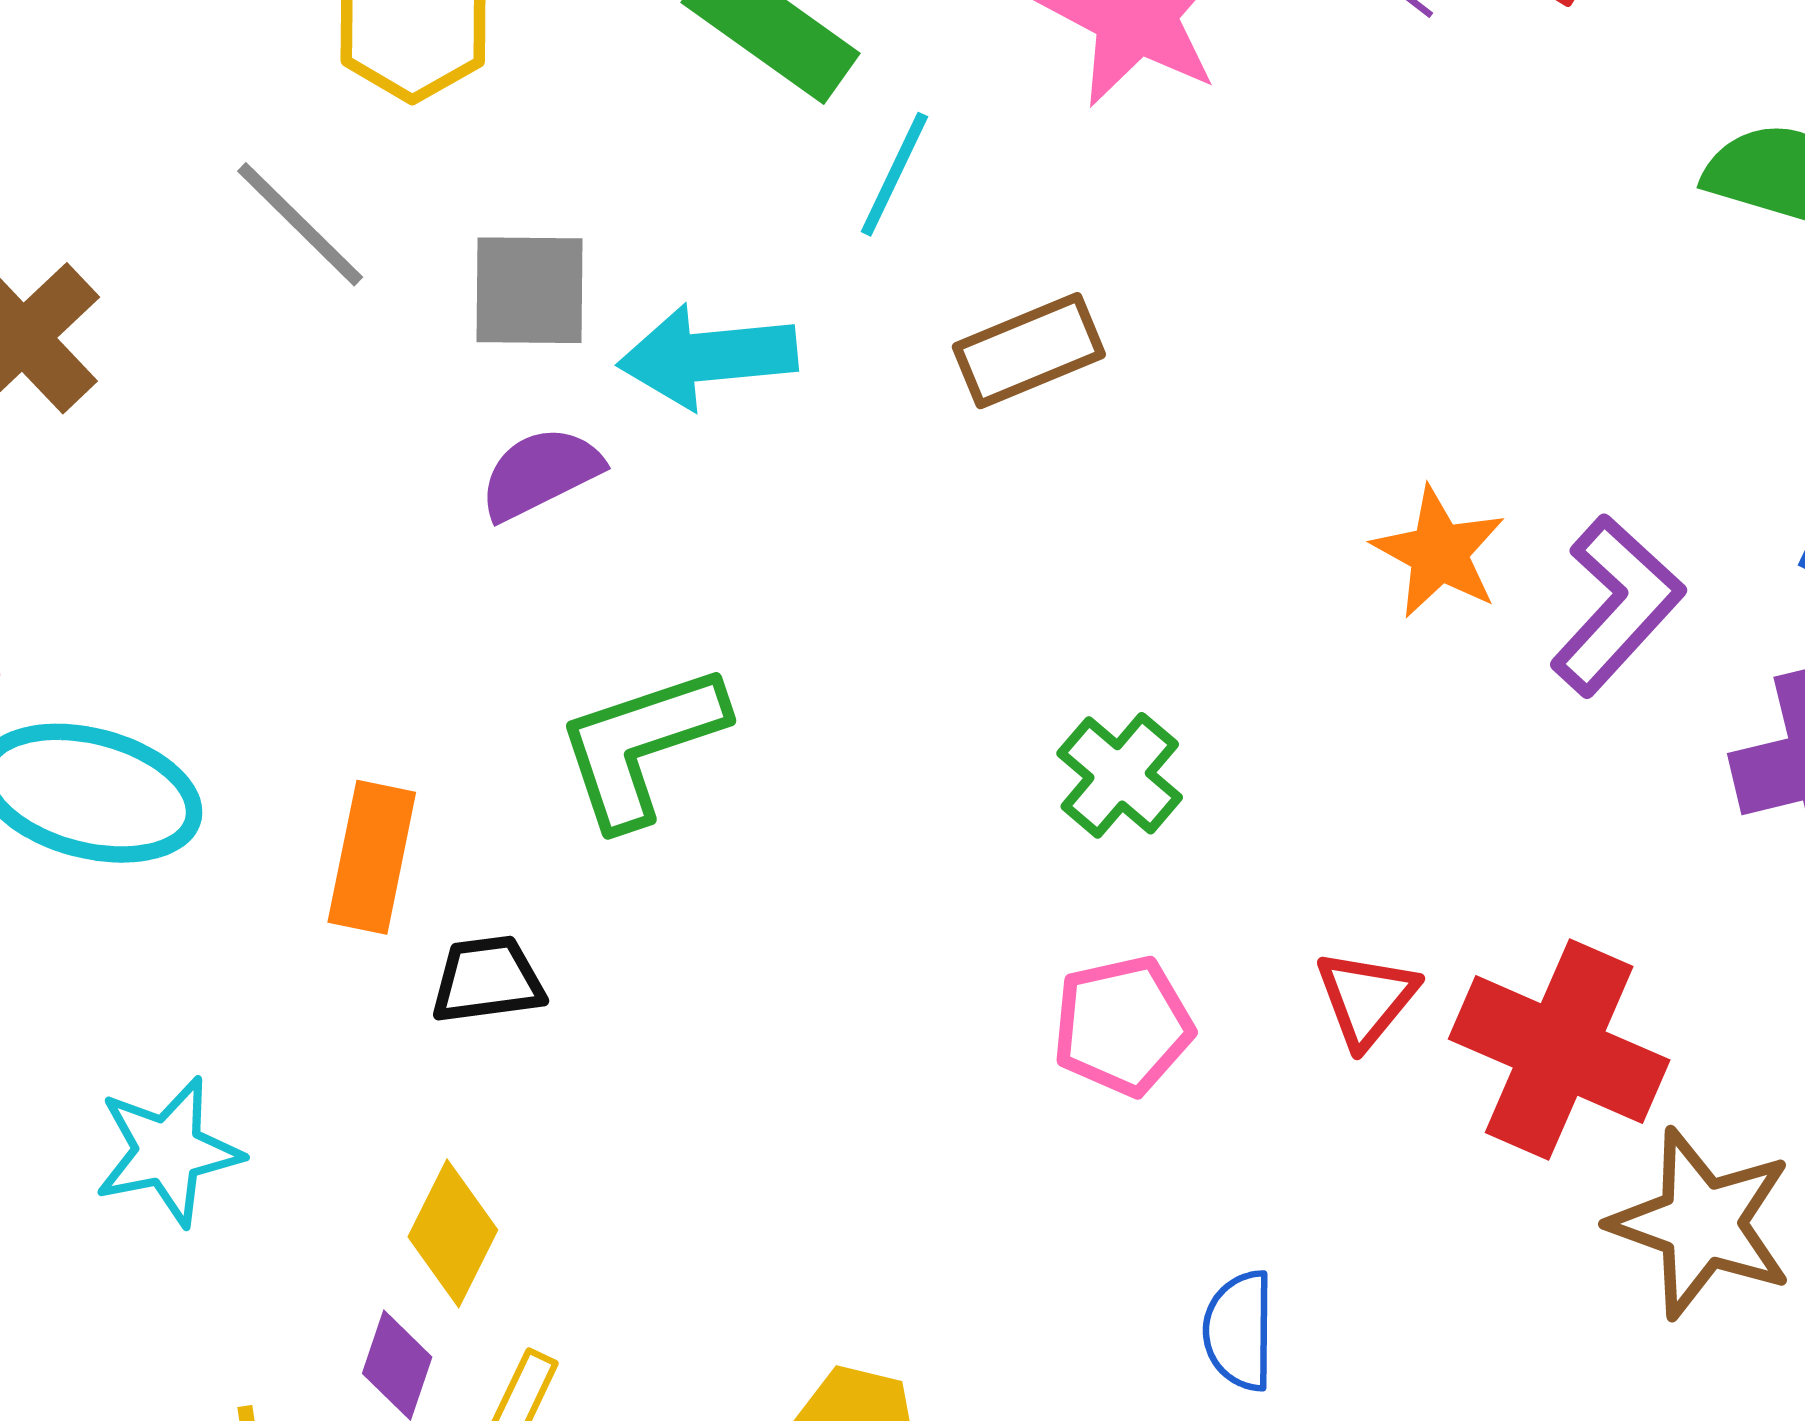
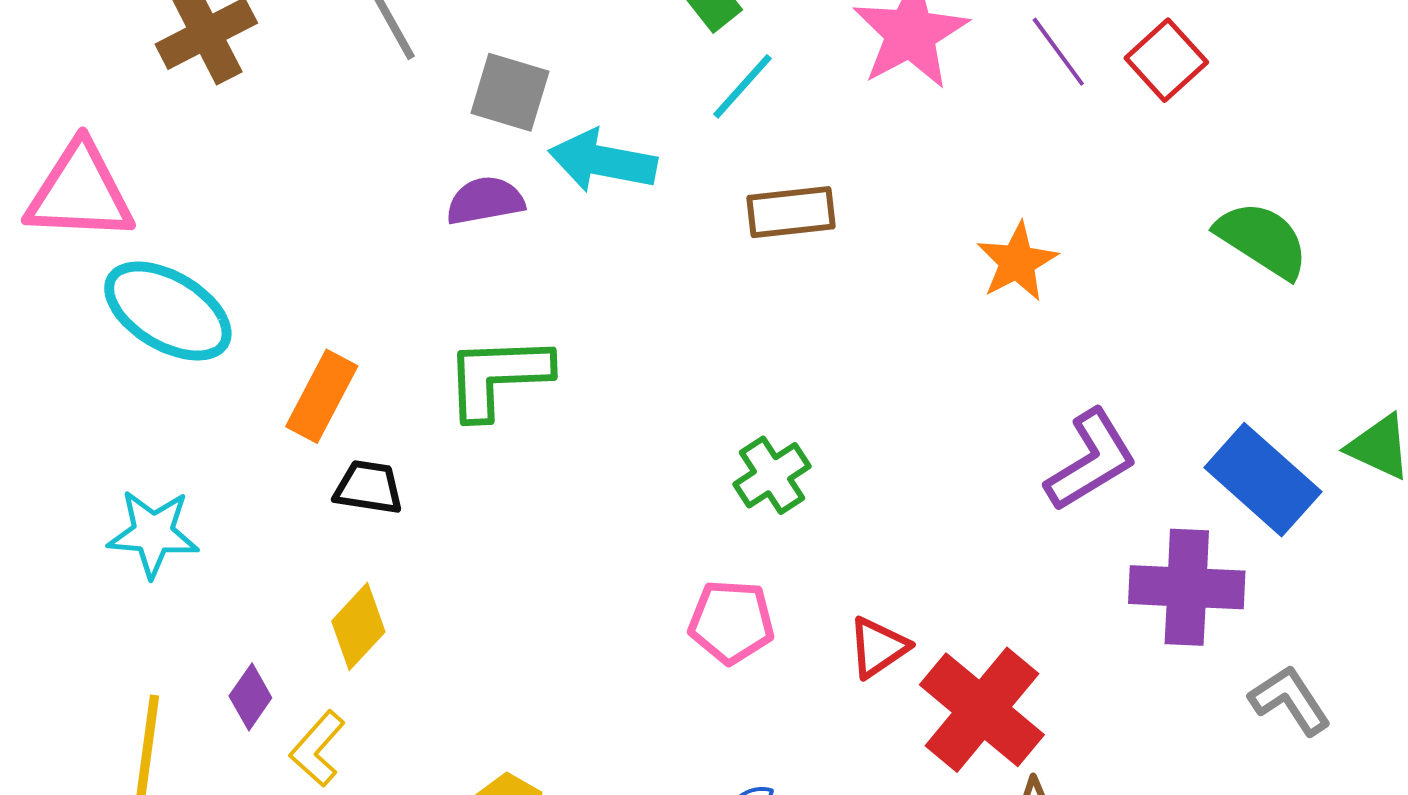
orange star: (1439, 552) -> (1017, 262), moved
yellow diamond: (453, 1233) -> (358, 626), moved

